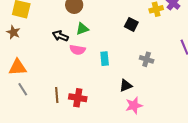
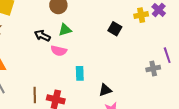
cyan rectangle: (105, 59) -> (80, 73), moved
gray cross: (147, 59) -> (153, 69), moved, turned -32

